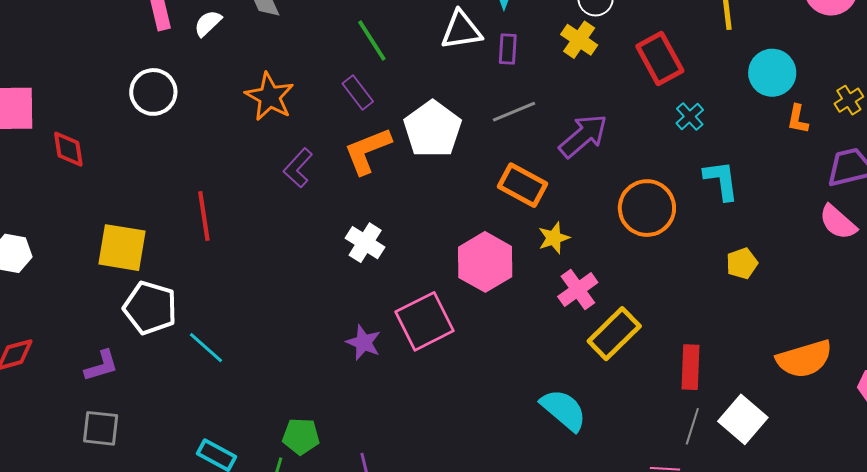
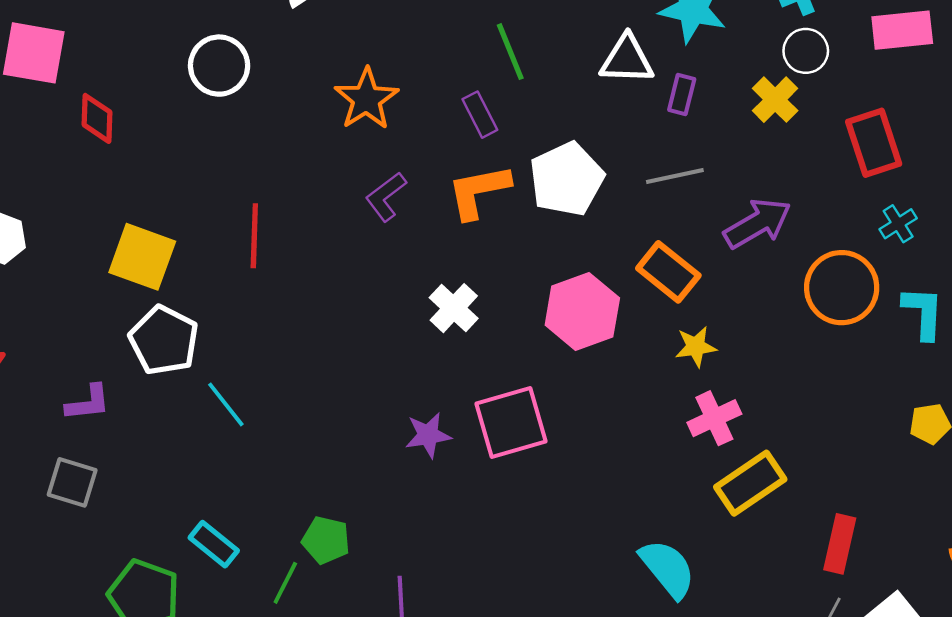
orange circle: (647, 208) -> (842, 288), moved
pink hexagon: (485, 262) -> (582, 312), moved
purple star: (364, 342) -> (428, 435), turned 30

